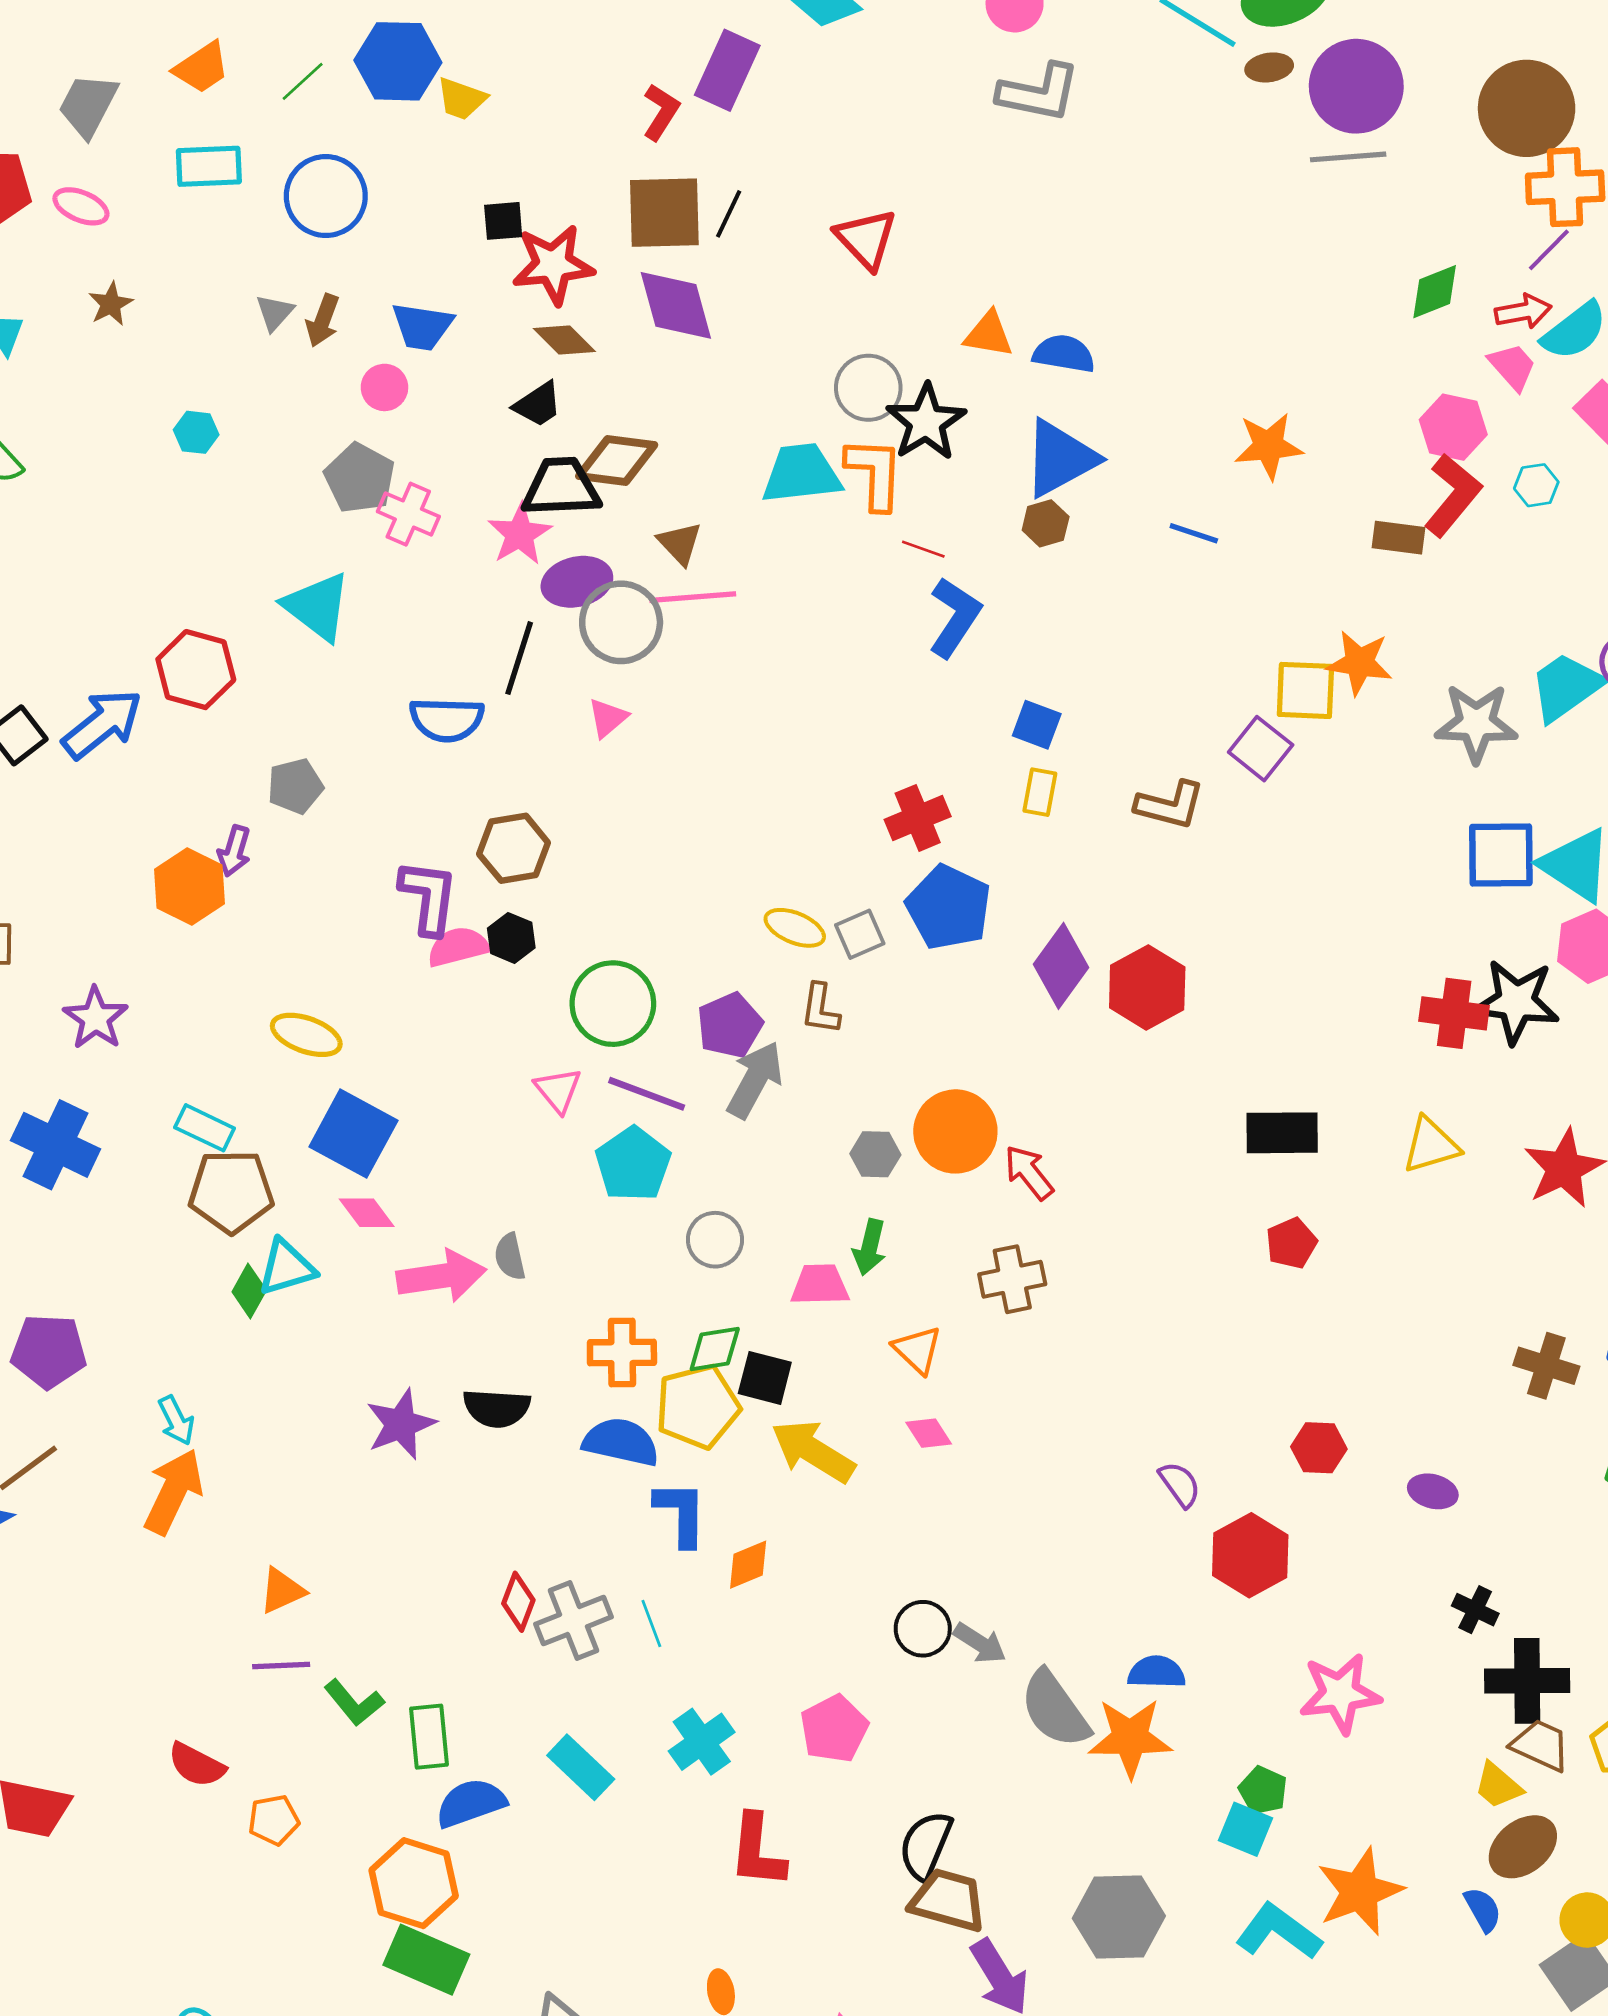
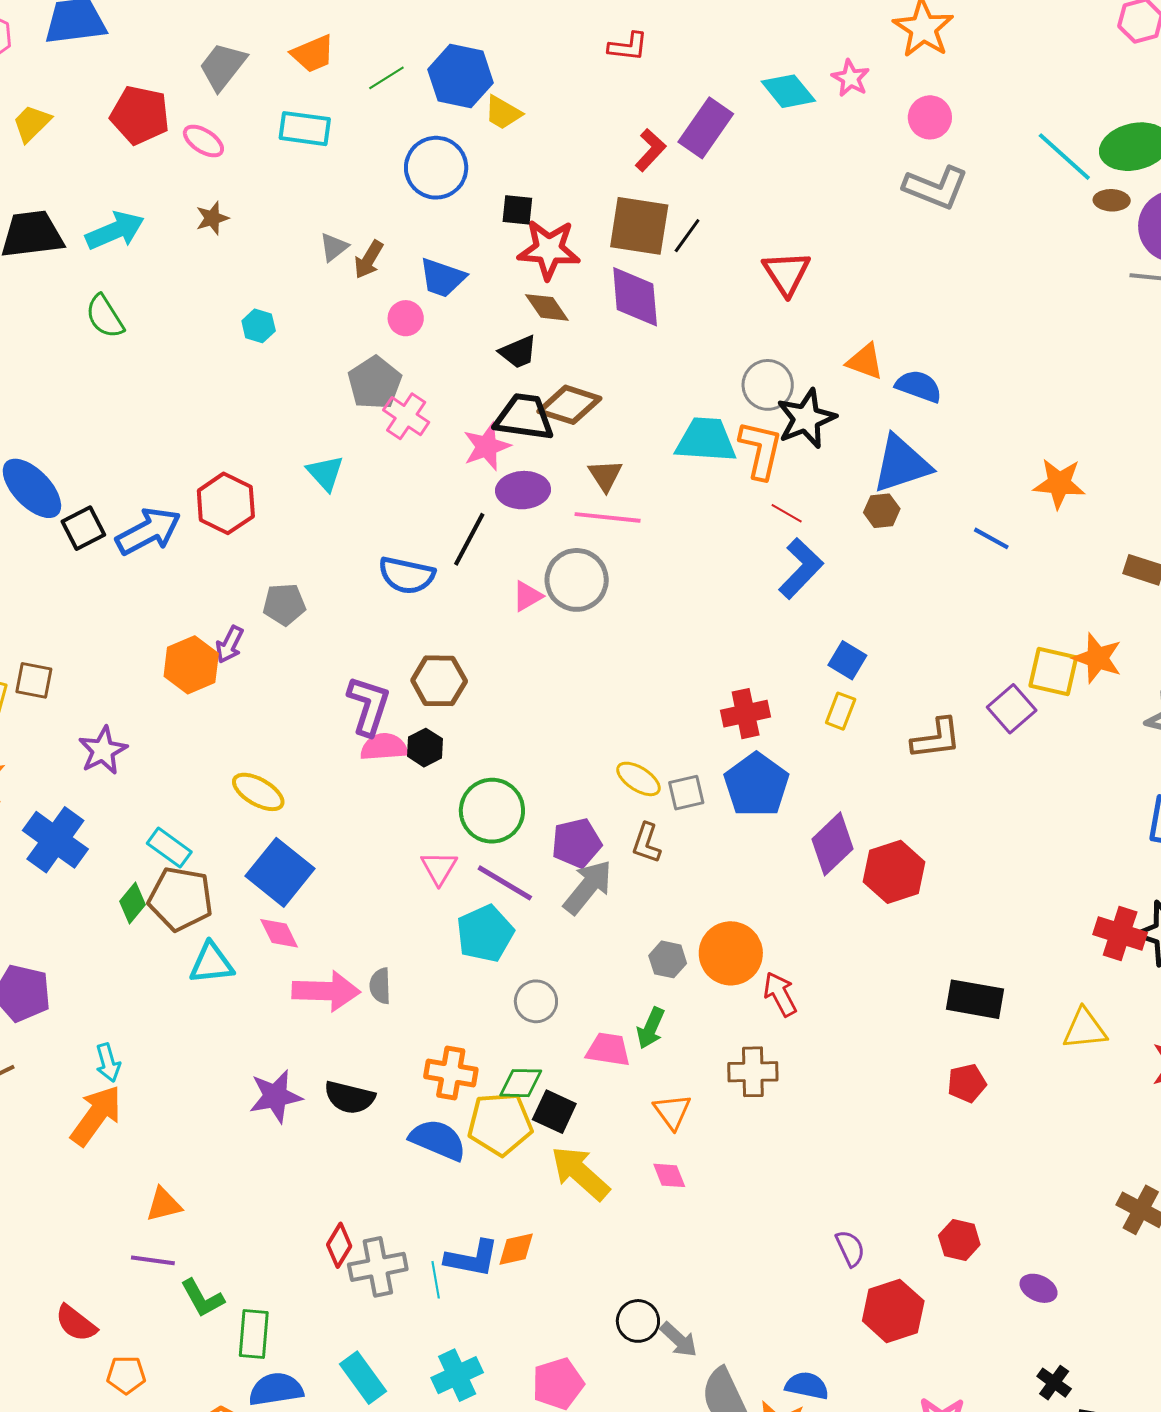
blue circle: (326, 196) -> (436, 168), moved
cyan triangle: (317, 607) -> (325, 473), size x0.7
gray circle: (621, 622) -> (577, 580), moved
brown L-shape: (1170, 805) -> (936, 739), turned -32
green diamond: (249, 1291) -> (132, 903), moved
blue L-shape: (681, 1513) -> (472, 1258), moved, turned 90

